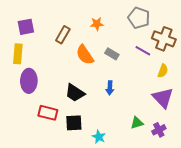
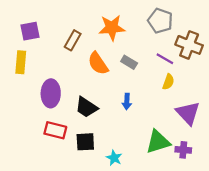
orange star: (97, 24) -> (112, 28), size x1.6
yellow semicircle: (163, 71) -> (168, 82), moved
purple ellipse: (29, 81) -> (51, 93), moved
green triangle: (137, 123) -> (158, 142), size x1.6
purple cross: (159, 130) -> (183, 150), turned 32

